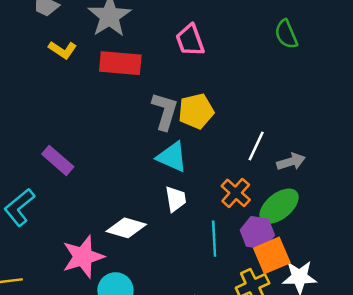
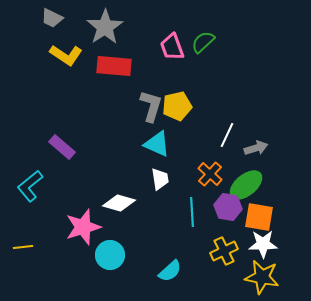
green semicircle: (286, 34) -> (203, 42), moved, turned 70
yellow L-shape: (63, 50) -> (66, 55), size x1.4
orange square: (272, 255) -> (259, 217), moved, turned 32

